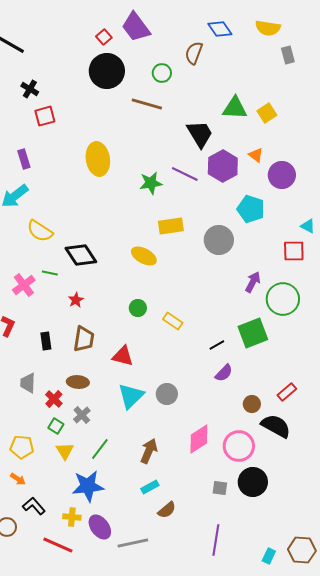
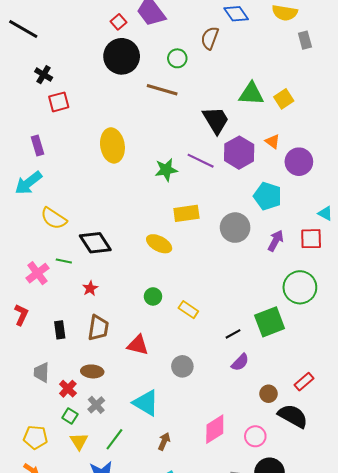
purple arrow: (253, 282) -> (276, 241), moved
gray circle: (167, 394) -> (182, 366), moved
cyan triangle: (131, 396) -> (146, 403), moved, turned -44
pink circle: (239, 446) -> (255, 436), size x0.7
brown arrow: (149, 451) -> (164, 441), size x0.7

